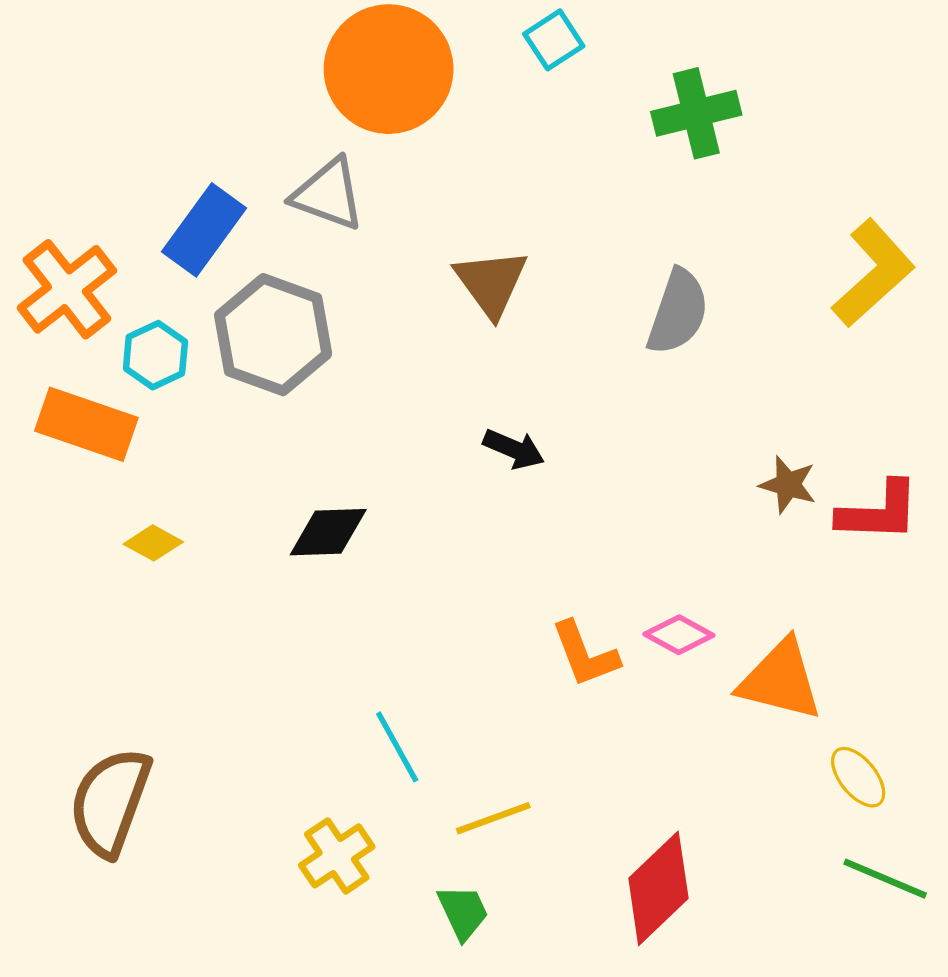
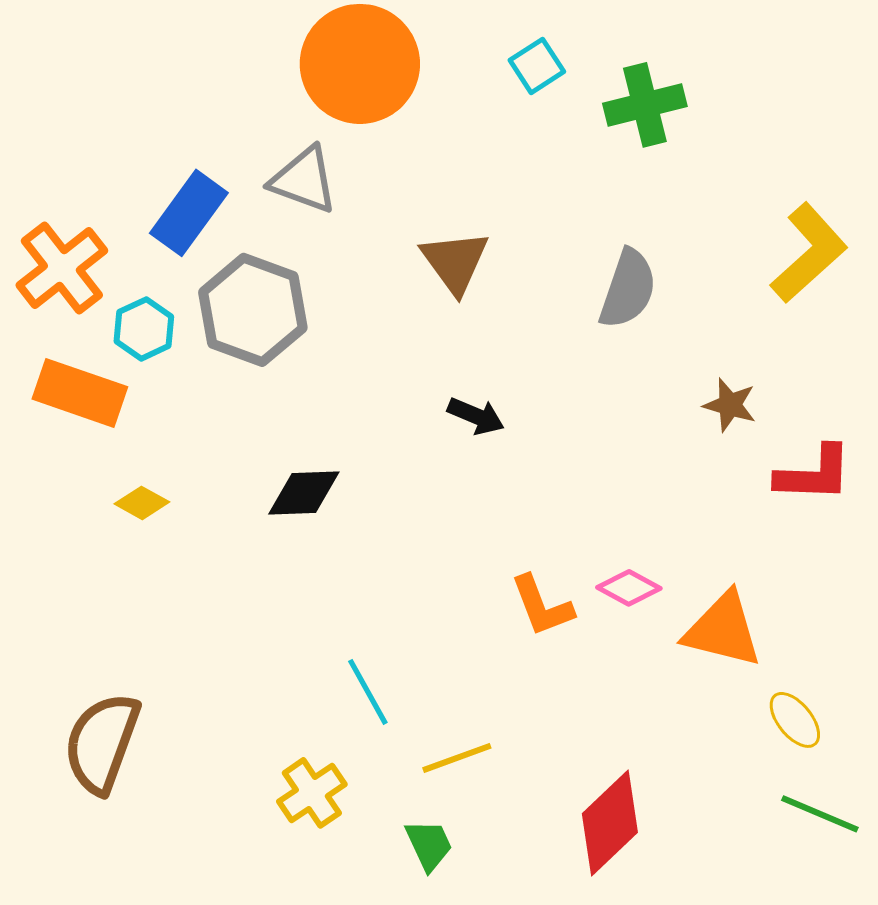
cyan square: (554, 40) -> (537, 66), moved
brown star: (788, 485) -> (730, 405), moved

